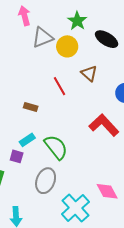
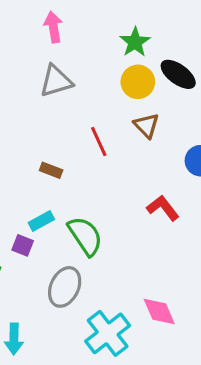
gray triangle: (43, 37) -> (56, 81), moved
yellow circle: (67, 46) -> (138, 82), moved
red L-shape: (104, 125) -> (163, 208), size x0.7

